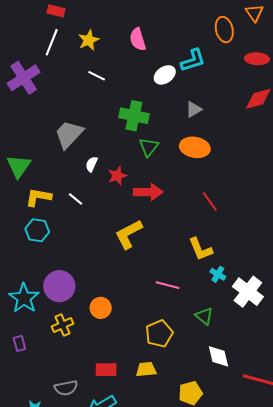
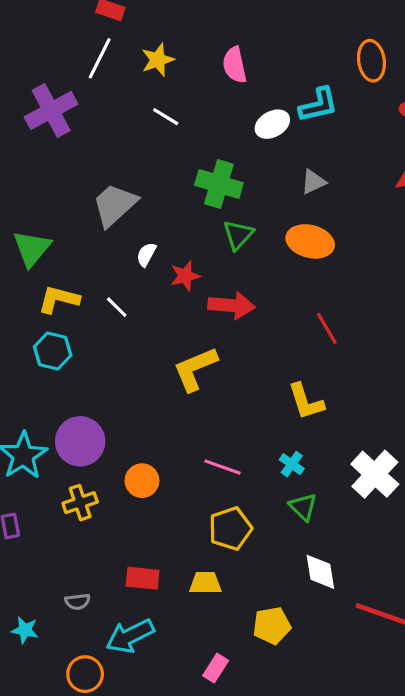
cyan cross: (218, 274) -> (292, 464), moved
pink line: (167, 285) -> (223, 467), moved
gray semicircle: (66, 388) -> (78, 602), size x0.7

